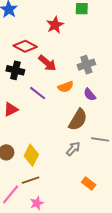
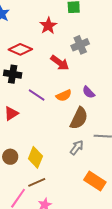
red arrow: (47, 63) -> (60, 63), moved
gray cross: (86, 65) -> (80, 45), moved
orange semicircle: (66, 87) -> (64, 96), moved
orange rectangle: (89, 184) -> (95, 181), size x1.5

